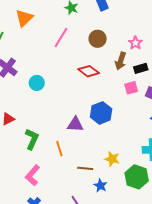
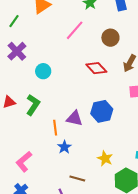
green L-shape: (32, 139) -> (33, 105), moved
orange line: (59, 149) -> (55, 128), moved
brown line: (85, 168) -> (77, 179), moved
blue star: (100, 186) -> (64, 147), moved

